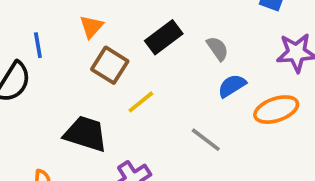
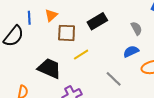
orange triangle: (91, 27) -> (51, 15), moved
gray semicircle: (218, 49) -> (136, 28), moved
brown square: (110, 65) -> (67, 33), turned -36

